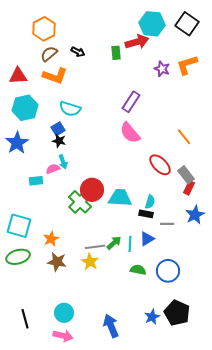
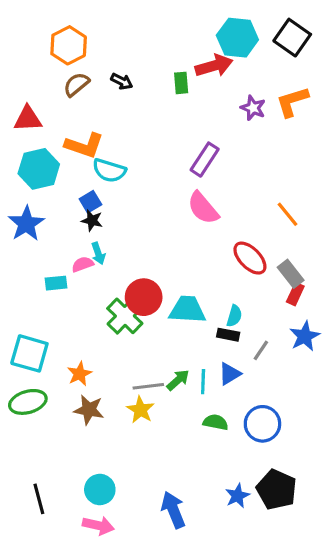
orange L-shape: (55, 76) -> (84, 145), moved
gray line: (167, 224) -> (261, 350), turned -56

